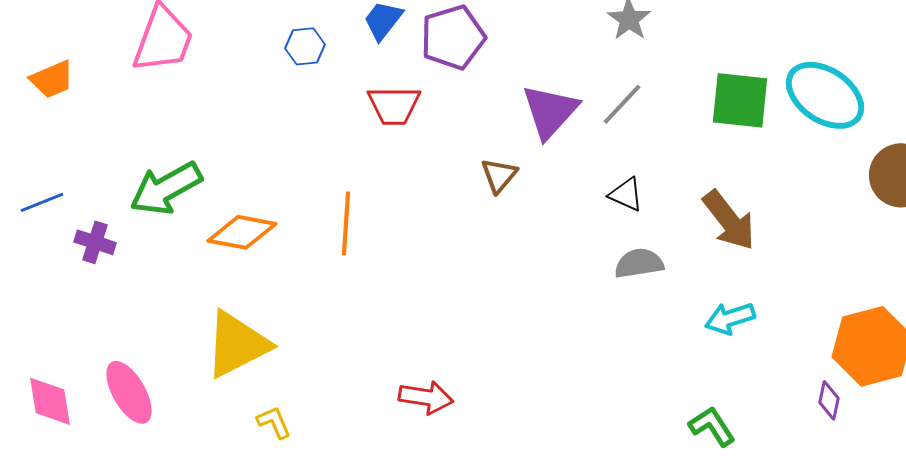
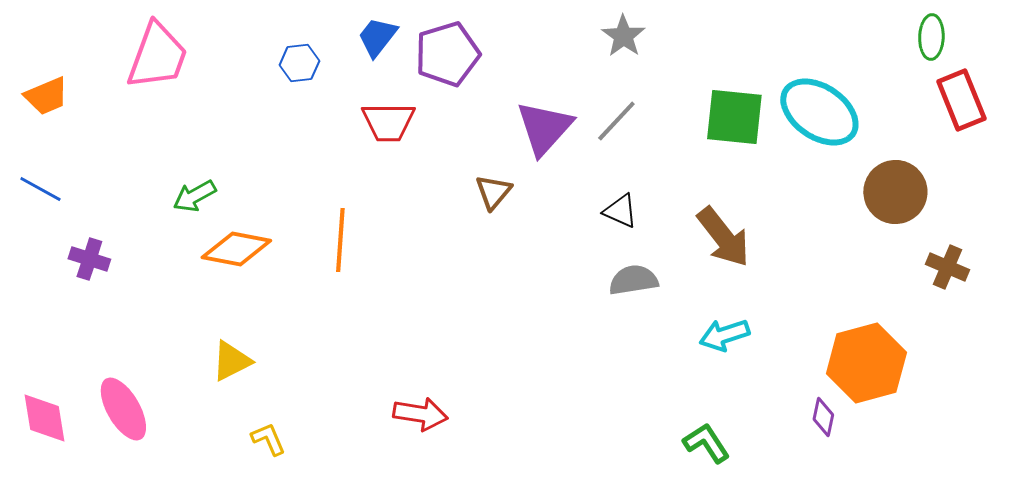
green arrow: (166, 188) -> (194, 196), moved, size x0.6
blue line: (42, 202) -> (40, 189), moved, turned 51
yellow triangle: (237, 344) -> (231, 361), size x0.6

